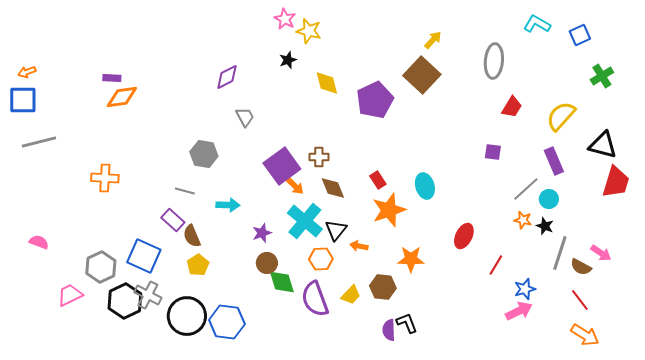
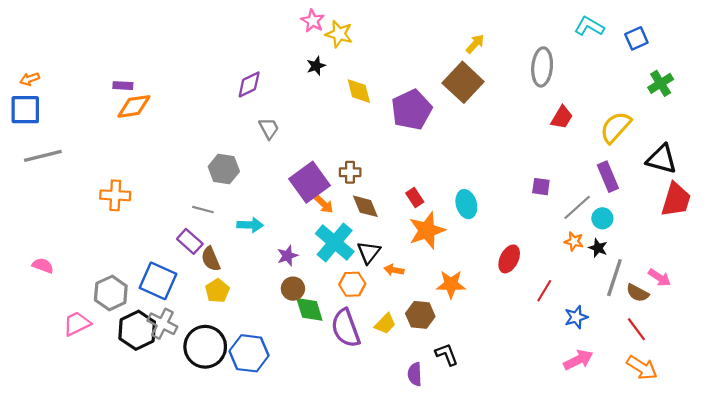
purple square: (493, 152) -> (541, 187), moved
pink arrow: (519, 311) -> (578, 360), moved
purple semicircle: (389, 330) -> (415, 374), moved

